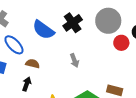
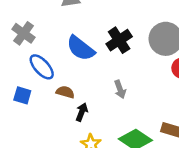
black arrow: (27, 84) -> (82, 112), moved

